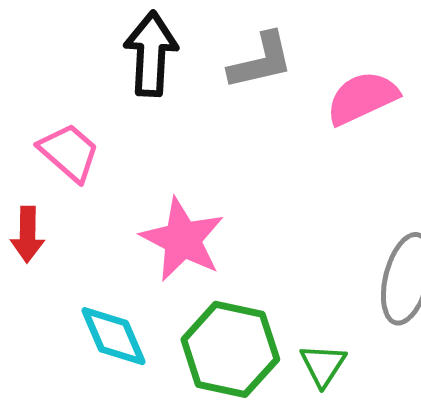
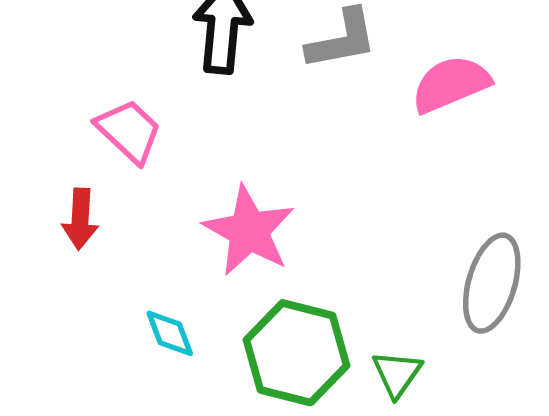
cyan diamond: (114, 336) -> (170, 333), size x0.7

